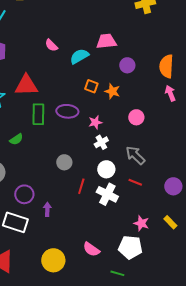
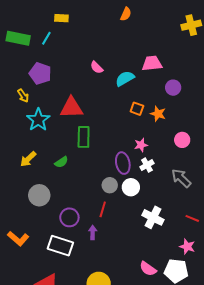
purple ellipse: (67, 111) -> (123, 163), moved, turned 75
white circle: (106, 169) -> (131, 187), moved
red line: (135, 182) -> (192, 218), moved
red line: (81, 186) -> (103, 209), moved
pink semicircle: (91, 249) -> (148, 269), moved

